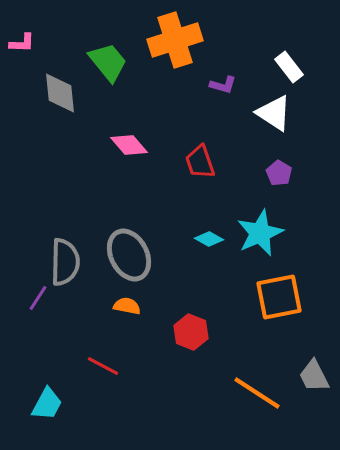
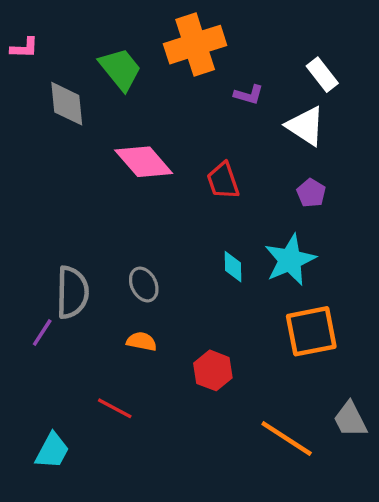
pink diamond: (129, 145) -> (144, 162), size x1.4
cyan diamond: (209, 239) -> (233, 267), turned 60
gray ellipse: (129, 255) -> (144, 284), size x0.6

